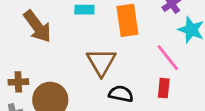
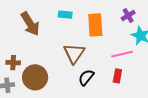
pink line: (168, 58) -> (122, 54), turned -70
black semicircle: (121, 94) -> (86, 77), turned -66

